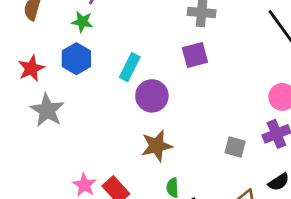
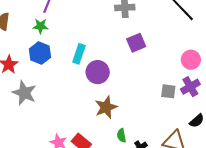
purple square: (195, 55) -> (136, 43), moved
gray square: (235, 147) -> (168, 91), moved

